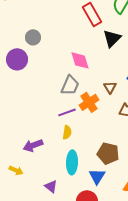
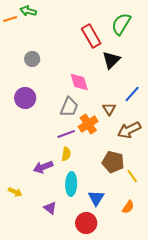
purple circle: (17, 59) -> (25, 98), moved
purple arrow: (33, 145) -> (43, 167), moved
brown pentagon: (108, 153) -> (113, 162), moved

